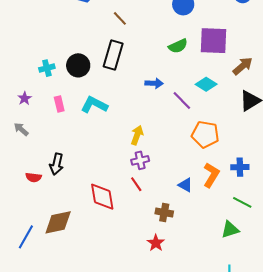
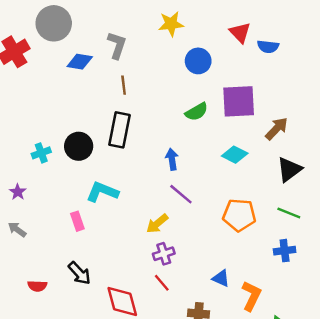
brown line: (120, 18) -> (124, 85), turned 42
blue arrow: (154, 83) -> (172, 159), turned -96
purple line: (182, 100) -> (181, 194), moved
pink rectangle: (59, 104) -> (77, 221), moved
yellow arrow: (137, 135) -> (157, 224), turned -144
black arrow: (57, 164) -> (79, 273), moved, turned -50
orange L-shape: (211, 175) -> (251, 296), moved
green line: (242, 202) -> (289, 213), moved

